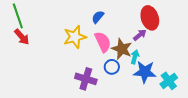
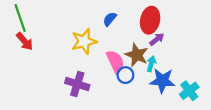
red ellipse: (150, 18) -> (150, 20), moved, turned 30
pink semicircle: (103, 42) -> (115, 62), moved
purple cross: (86, 79) -> (77, 84), moved

